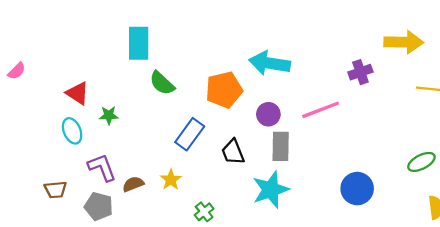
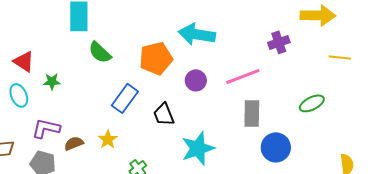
gray rectangle: (281, 146) -> (252, 113), moved
green ellipse: (421, 162) -> (312, 103), moved
purple L-shape: (102, 167) -> (46, 128), turned -56

